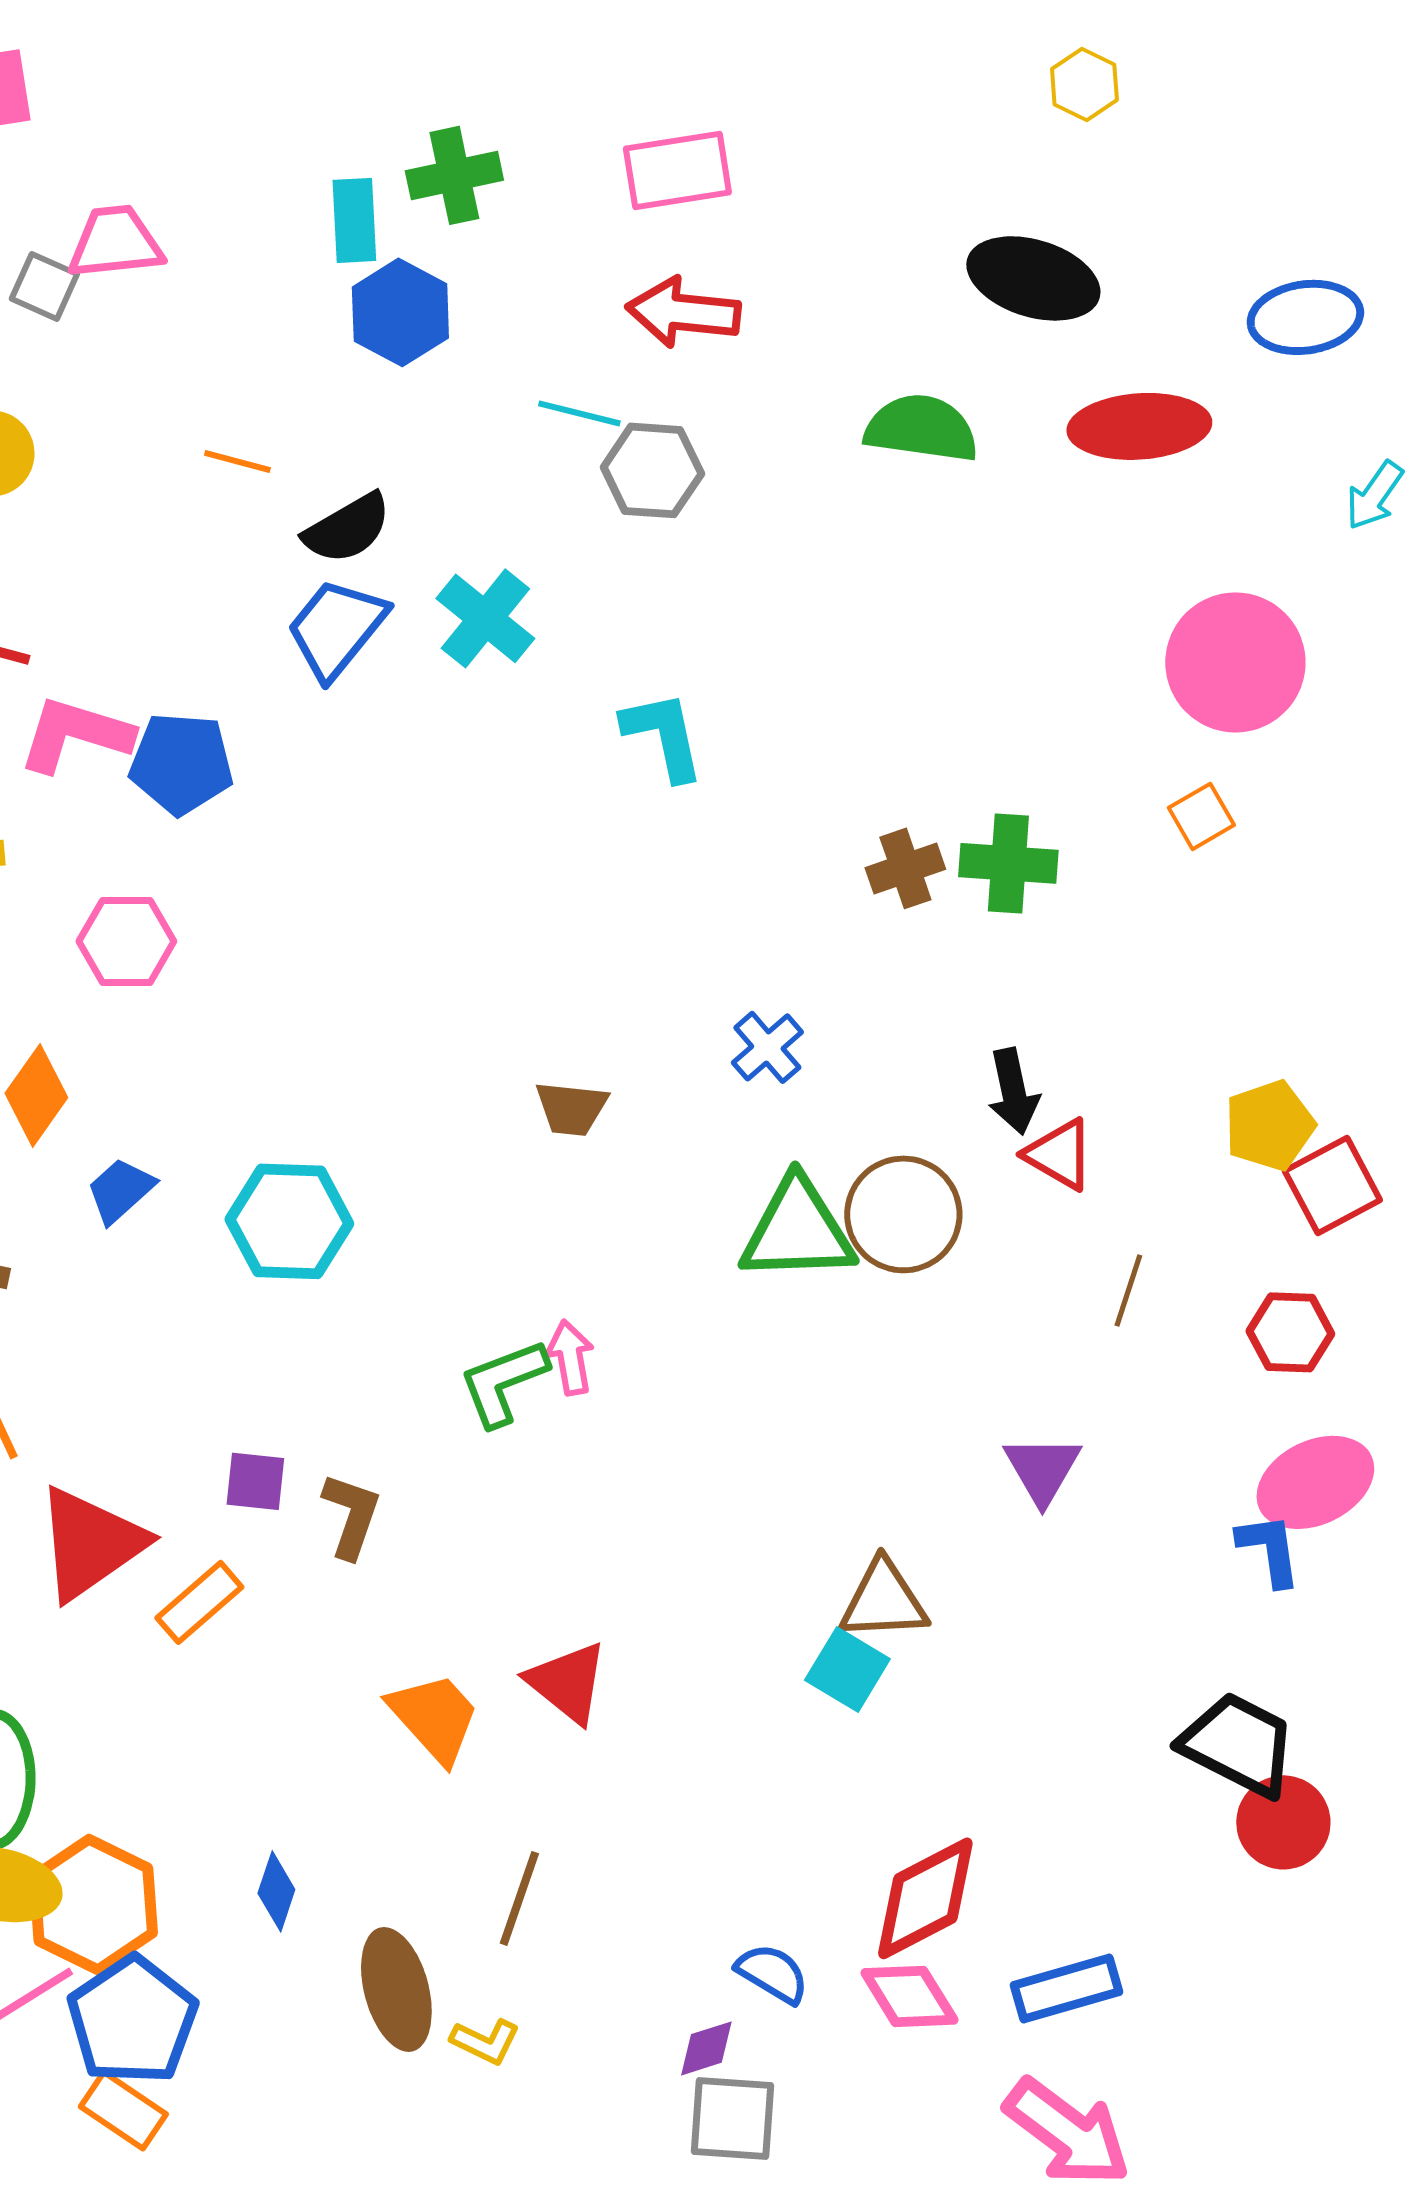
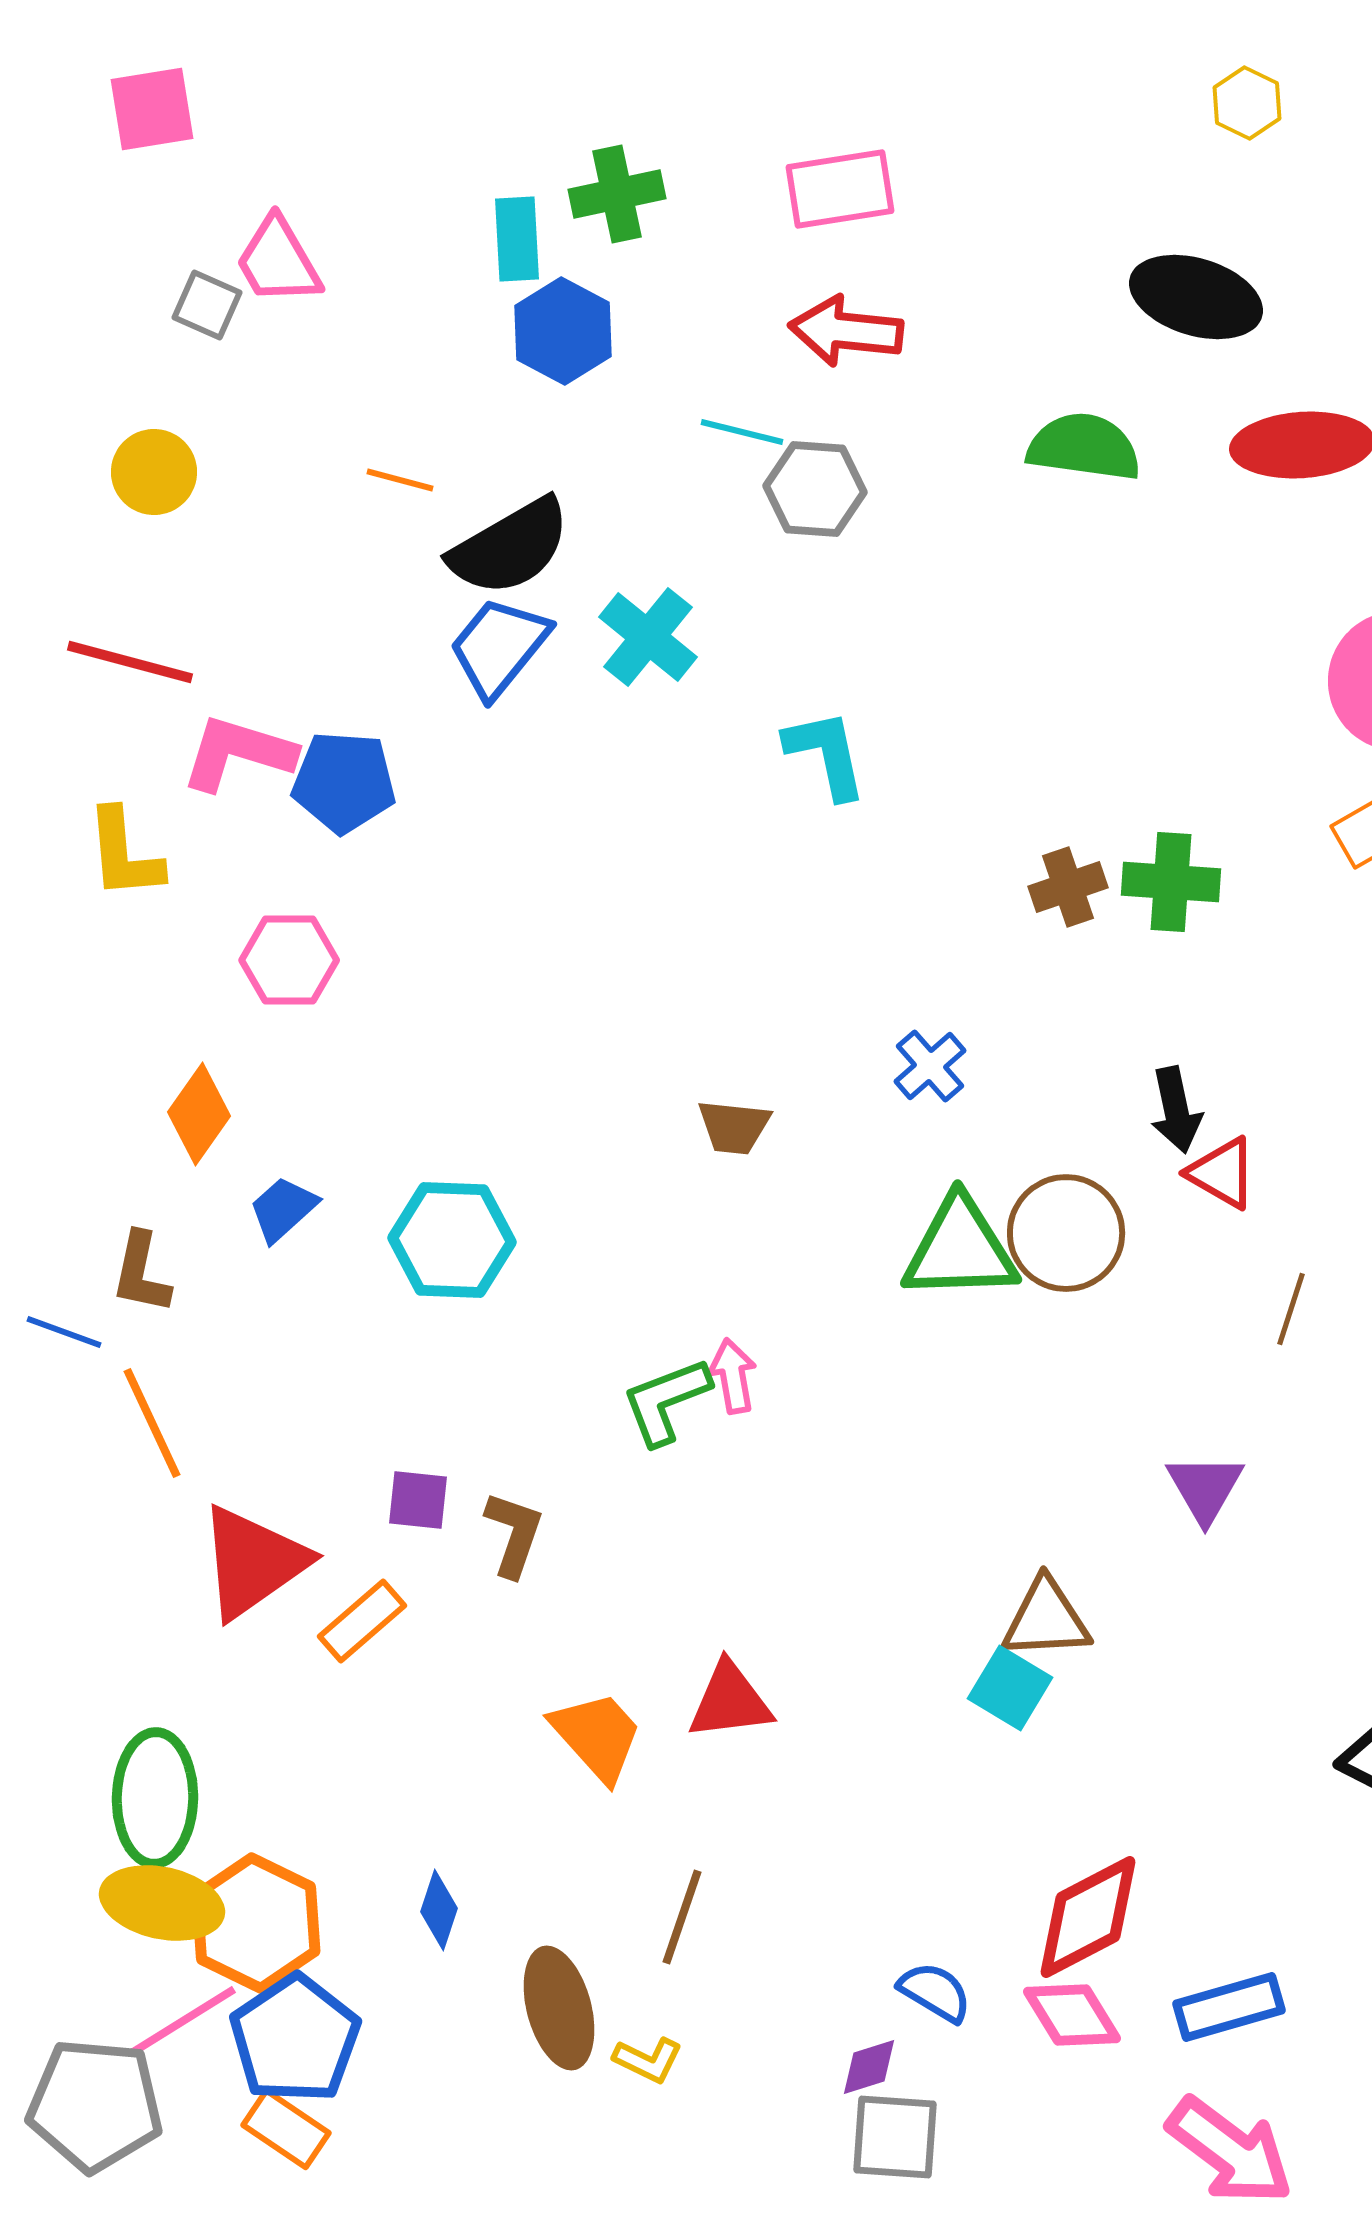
pink trapezoid: (115, 242) -> (278, 261), turned -114
black semicircle: (347, 528) -> (510, 547), size x1.4
red triangle: (567, 1682) -> (730, 1701), turned -46

